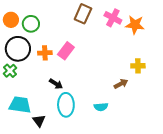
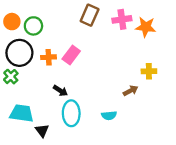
pink cross: (113, 18) -> (122, 19), turned -36

